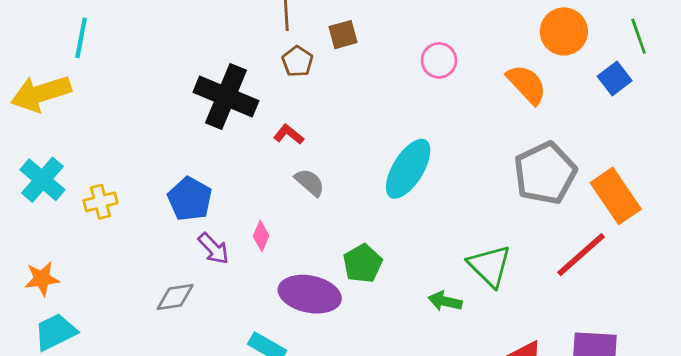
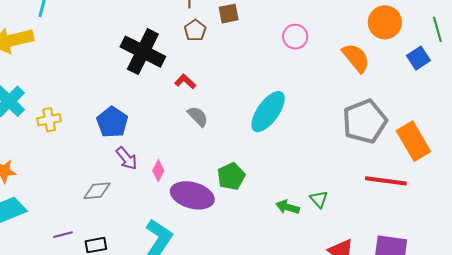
pink diamond: (261, 236) -> (158, 171), moved
red line: (581, 255) -> (386, 181), turned 45
green triangle: (490, 266) -> (319, 199), moved, size x0.6

